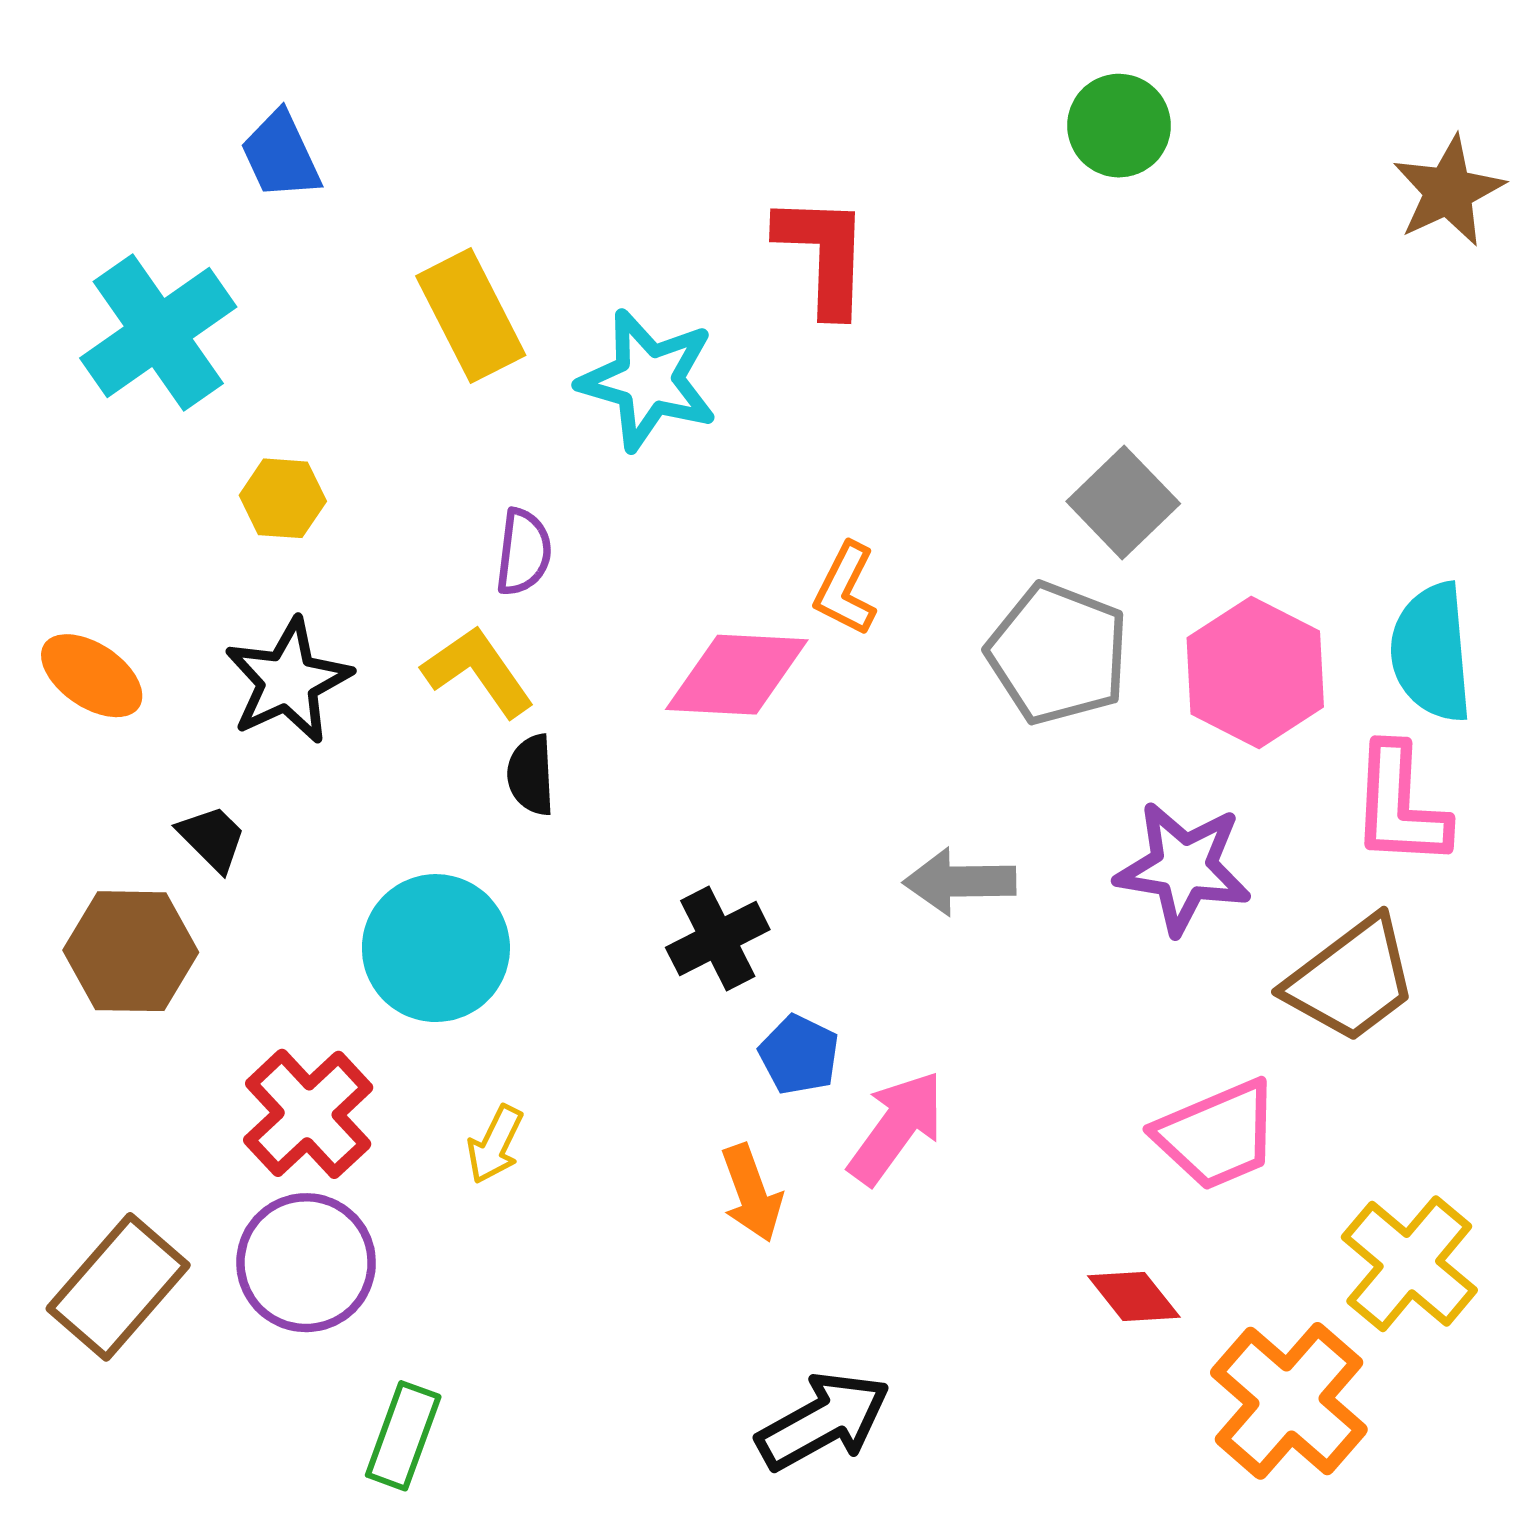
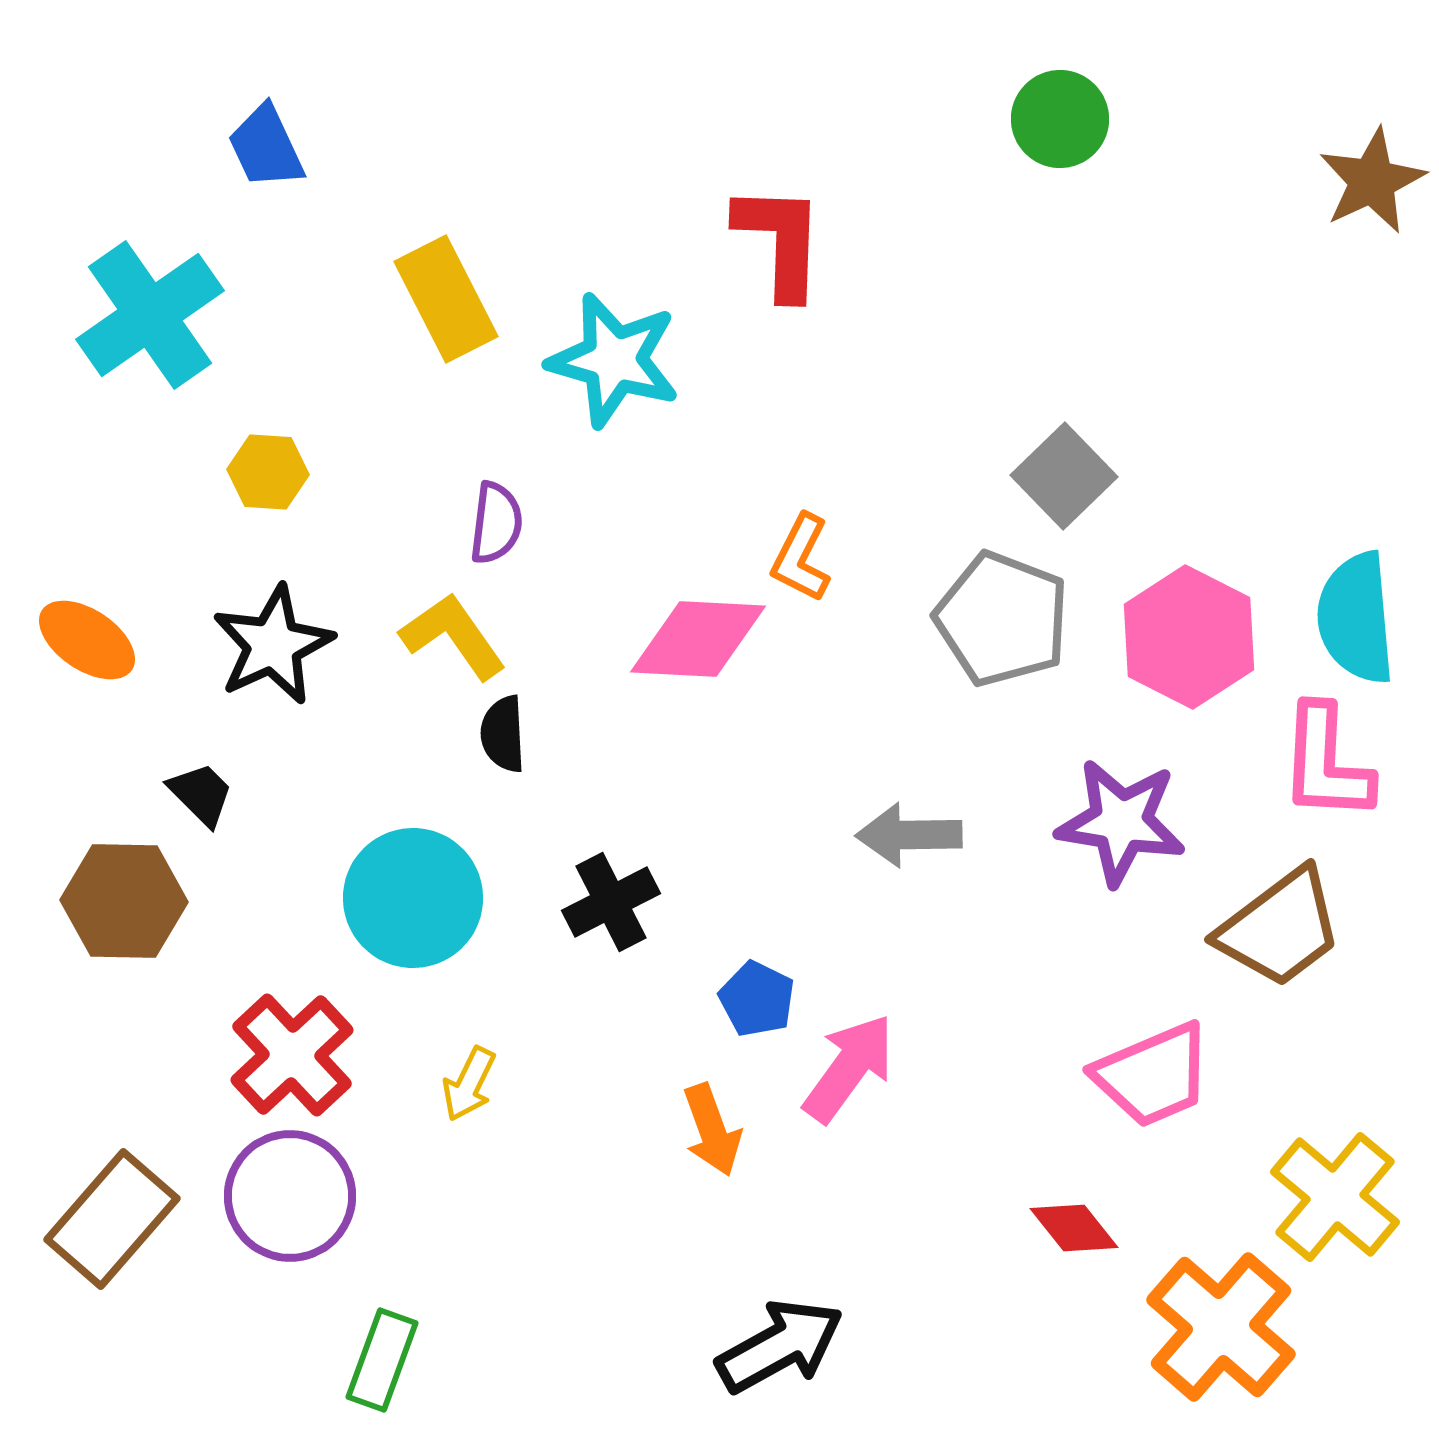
black cross: (718, 939) -> (611, 902), moved

